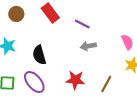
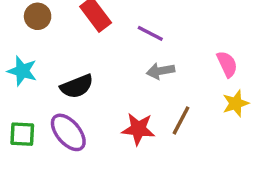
black semicircle: (39, 55) -> (77, 86), turned -96
brown line: (106, 84) -> (181, 120), moved

